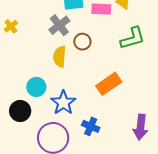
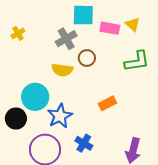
yellow semicircle: (60, 57) -> (62, 70), turned -95
orange rectangle: (109, 84) -> (107, 103), size x0.7
cyan circle: (36, 87) -> (35, 97), size x1.4

